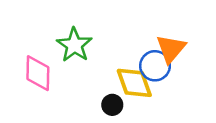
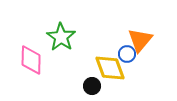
blue circle: (155, 66) -> (127, 54), size x0.7

